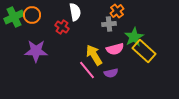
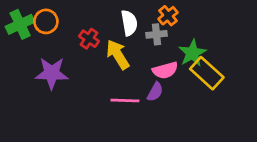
white semicircle: (75, 12) -> (129, 23), moved
yellow arrow: (94, 55) -> (118, 54), moved
pink line: (87, 70) -> (125, 100), turned -48
purple semicircle: (111, 73) -> (155, 92), moved, turned -48

